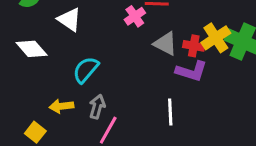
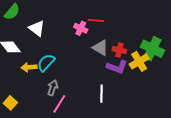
pink cross: (135, 16) -> (81, 28), turned -32
yellow cross: (216, 38) -> (139, 61), moved
yellow arrow: (61, 106) -> (29, 67), moved

